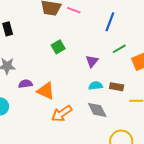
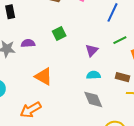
purple semicircle: (25, 84) -> (28, 43), moved
brown rectangle: (117, 87) -> (123, 77), moved
orange arrow: (62, 114) -> (31, 110), moved

